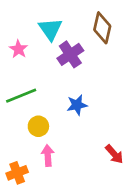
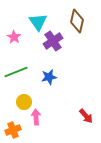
blue star: (77, 105) -> (49, 77), moved
yellow circle: (38, 126) -> (24, 102), moved

